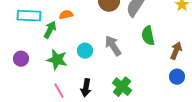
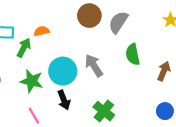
cyan circle: (85, 51) -> (63, 71), size x1.6
blue circle: (177, 77) -> (165, 111), moved
black arrow: (86, 88) -> (64, 100), moved, turned -30

